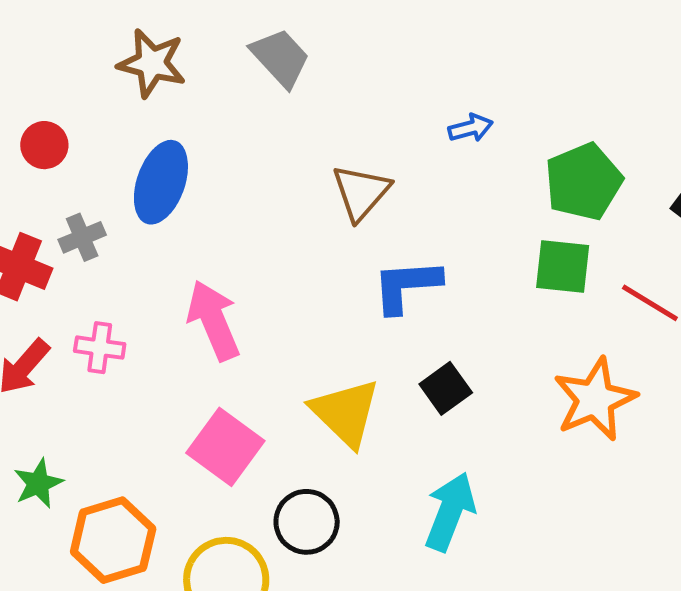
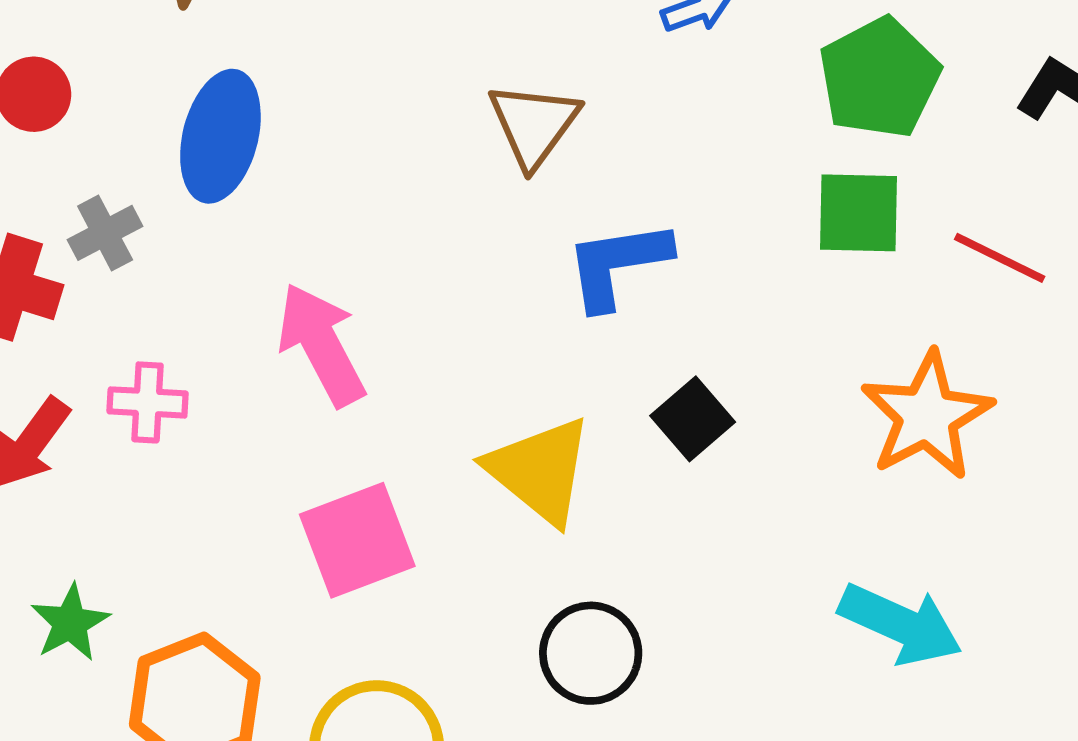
pink square: (225, 447) -> (357, 540), turned 38
cyan arrow: (450, 512) -> (901, 624), moved, turned 98
black circle: (307, 522) -> (591, 653), moved

